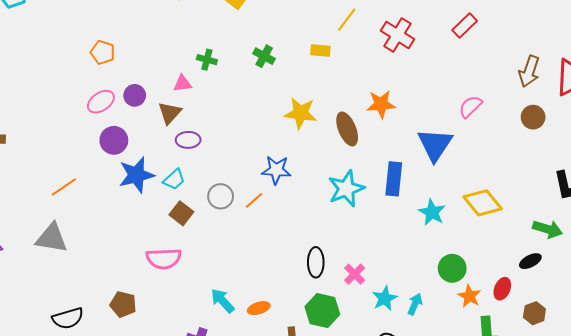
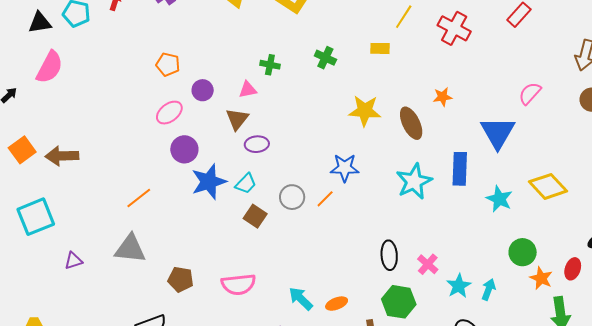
purple circle: (135, 95) -> (203, 90), moved
orange star: (381, 104) -> (443, 97), size x0.7
pink semicircle: (164, 259) -> (238, 284), moved
brown pentagon: (123, 304) -> (181, 279), moved

